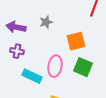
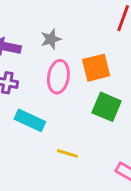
pink ellipse: (55, 66) -> (58, 77), moved

